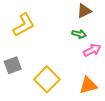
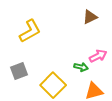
green arrow: (79, 34) -> (81, 67), moved

